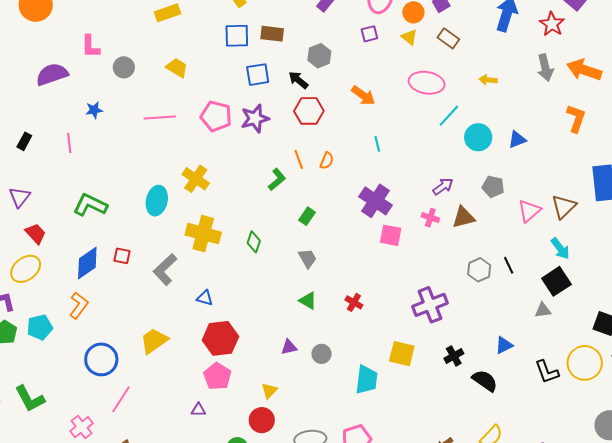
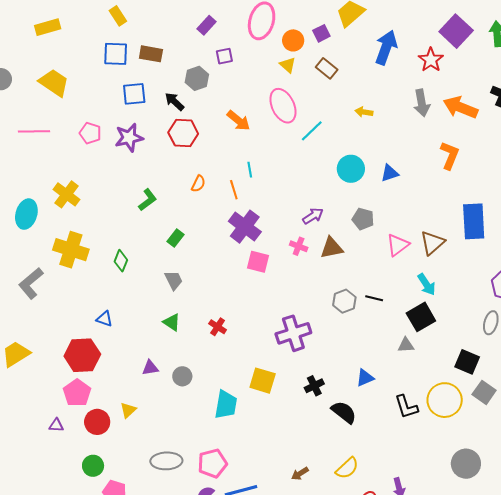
purple square: (369, 34) -> (224, 56), moved
yellow trapezoid: (177, 68) -> (54, 83), size x1.4
pink ellipse: (427, 83) -> (283, 106), moved, turned 52
pink pentagon: (216, 116) -> (90, 133), size x0.7
cyan line: (449, 116) -> (312, 131), moved
orange line: (299, 159) -> (234, 190), moved
black line: (509, 265) -> (374, 298), turned -54
blue triangle: (205, 298) -> (105, 319), moved
red circle: (262, 420) -> (97, 422), moved

